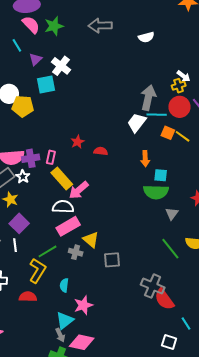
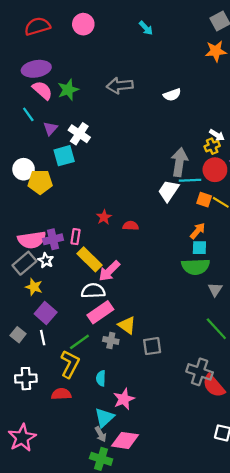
orange arrow: (145, 159) -> (198, 231), moved, turned -133

